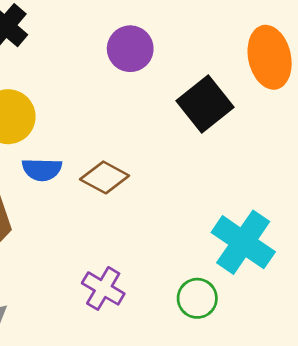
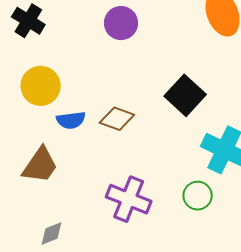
black square: (205, 104) -> (185, 95), moved
purple cross: (103, 288) -> (129, 199), size x1.4

